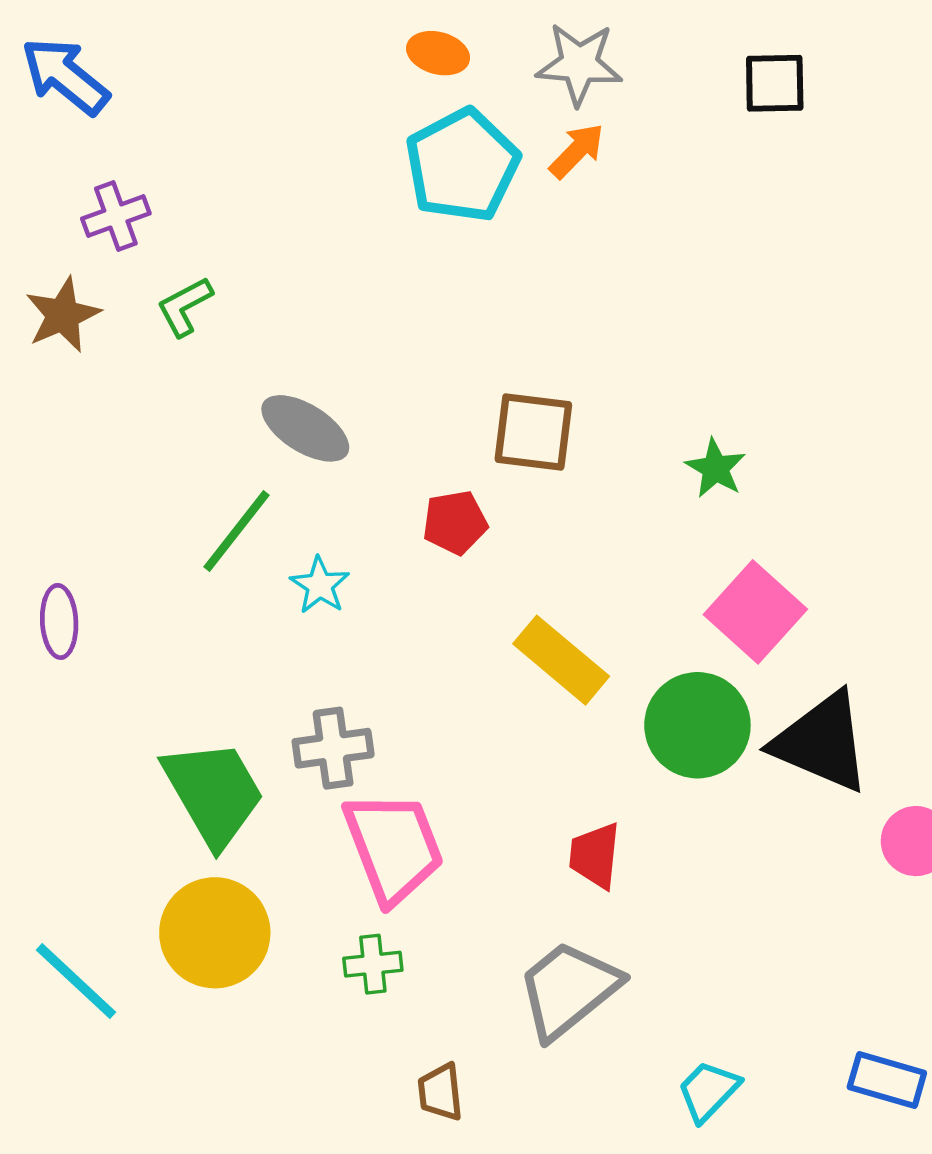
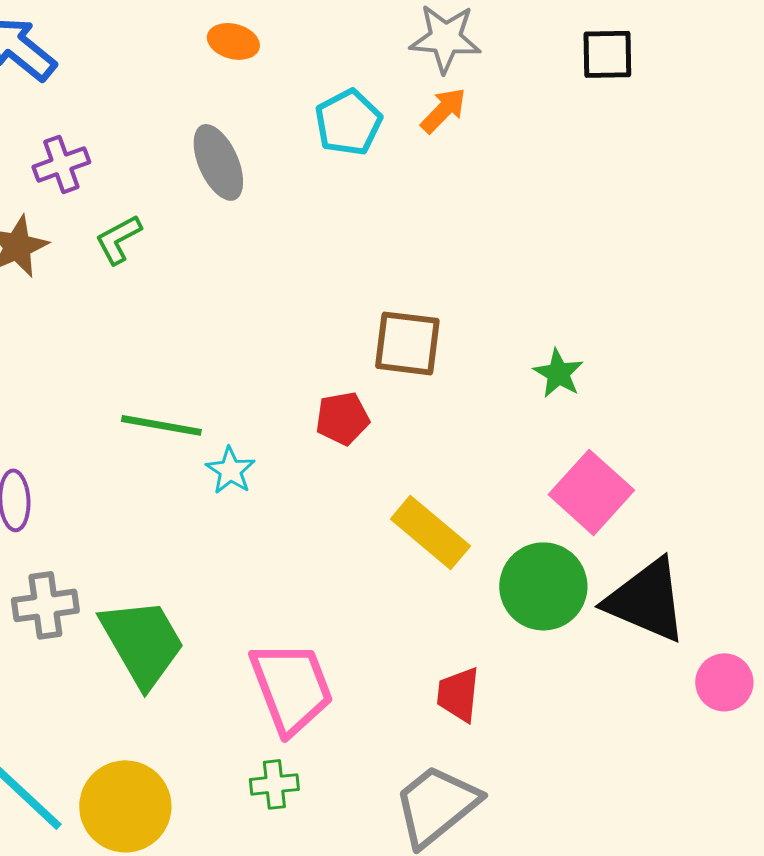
orange ellipse: (438, 53) -> (233, 41), moved
cyan pentagon: (462, 165) -> (348, 122), size x0.7
gray ellipse: (305, 428) -> (218, 162), moved, turned 34
green line: (237, 531) -> (161, 425), turned 62
gray cross: (333, 748) -> (45, 605), moved
yellow circle: (215, 933) -> (125, 806), moved

